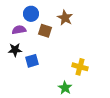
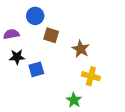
brown star: (65, 18) -> (81, 49), moved
purple semicircle: (19, 30) -> (11, 34), moved

